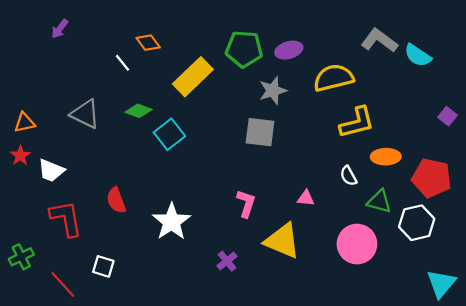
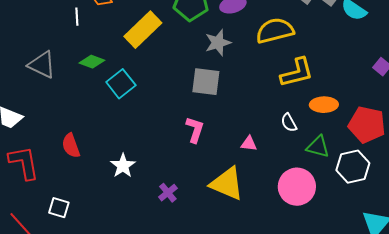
white line: (123, 63) -> (77, 17), turned 36
pink L-shape: (246, 204) -> (195, 130), moved
white star: (172, 222) -> (123, 166), size x0.7
purple cross: (227, 261) -> (168, 193), moved

